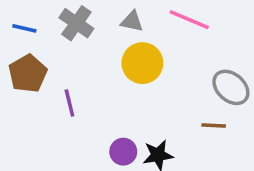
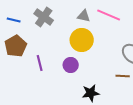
gray triangle: (132, 21) -> (84, 16), moved
purple circle: (123, 152) -> (71, 65), moved

